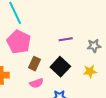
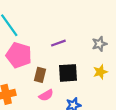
purple line: (66, 39) -> (58, 43), moved
black square: (60, 67) -> (68, 73), turned -36

